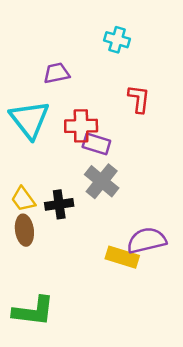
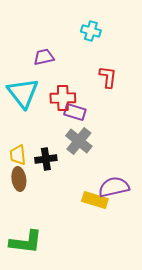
yellow trapezoid: (23, 199) -> (18, 155), turned 30

